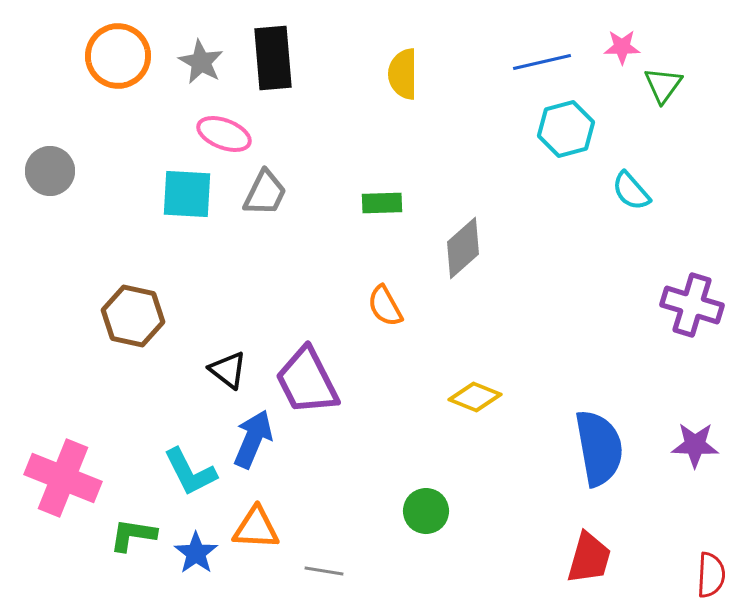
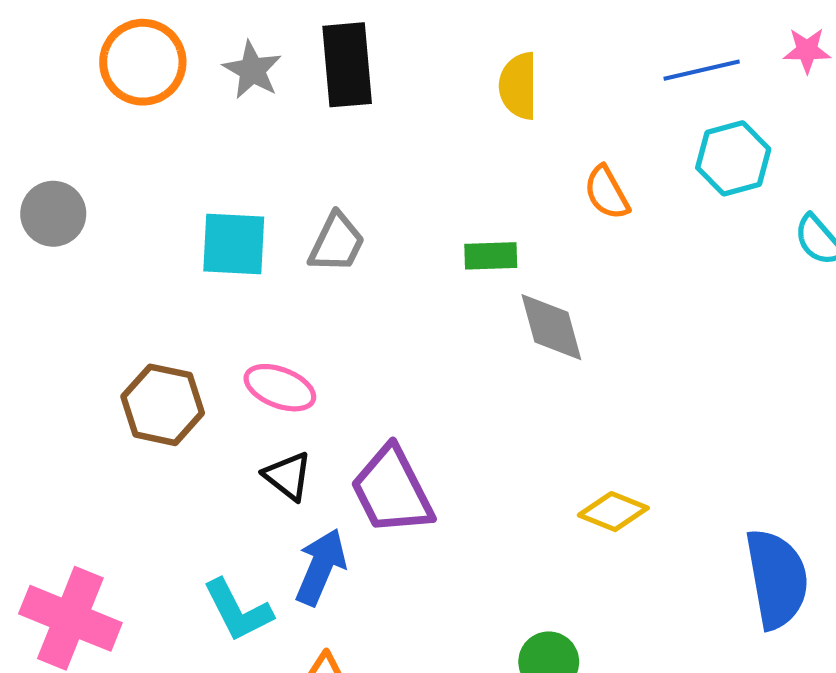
pink ellipse: (224, 134) -> (280, 388), moved
gray diamond: (463, 248) -> (551, 327), moved, turned -64
orange semicircle: (385, 306) -> (607, 193), moved

